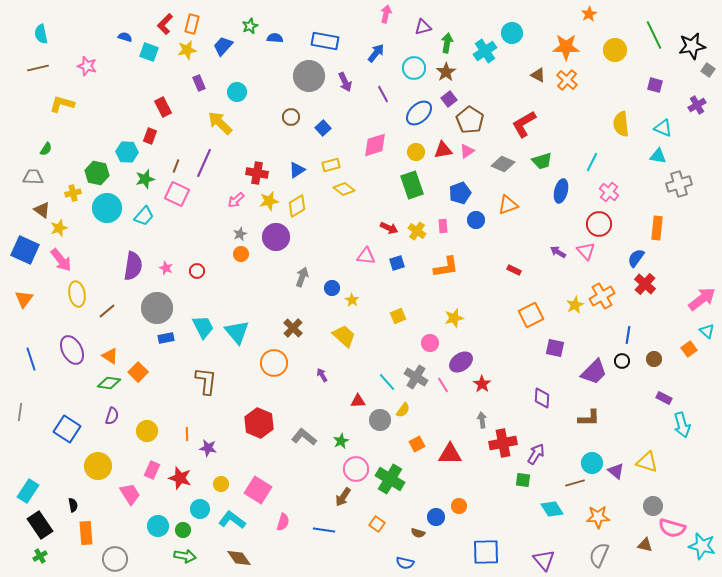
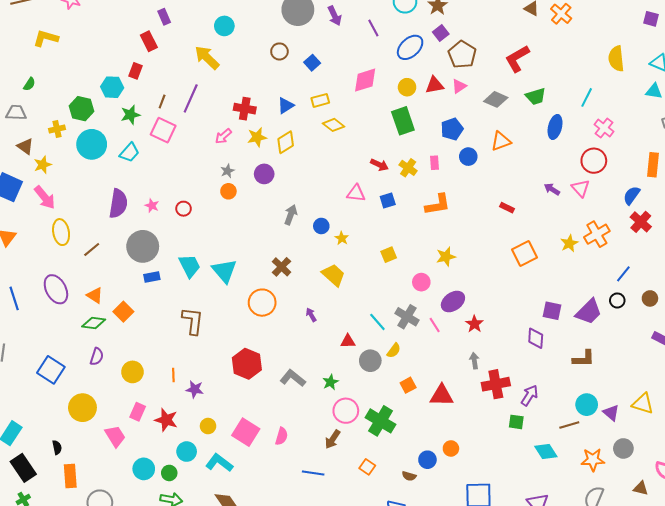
purple rectangle: (199, 83) -> (164, 17), moved
purple circle: (276, 237) -> (264, 174), size x0.7
blue line: (628, 335) -> (623, 274), turned 30
purple square: (555, 348) -> (552, 311), moved
gray circle: (653, 506) -> (623, 448), moved
pink semicircle: (283, 522) -> (282, 436), moved

